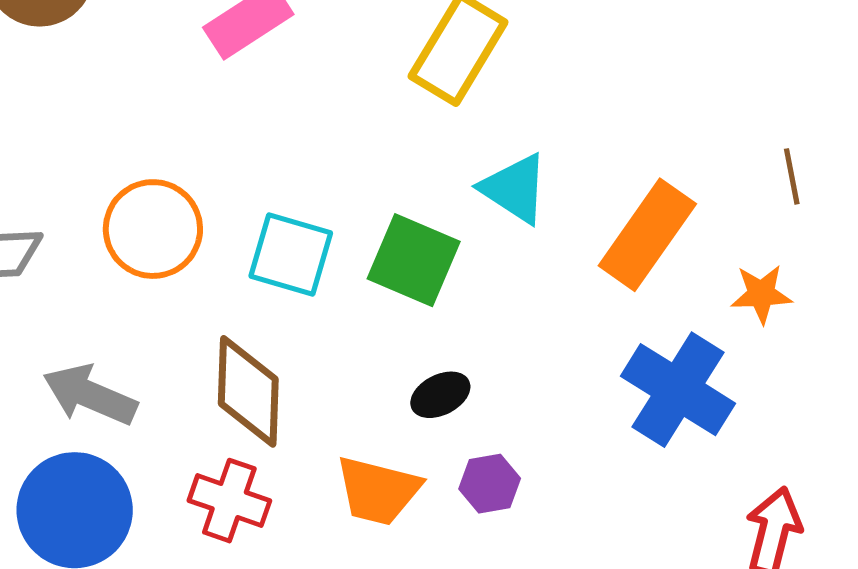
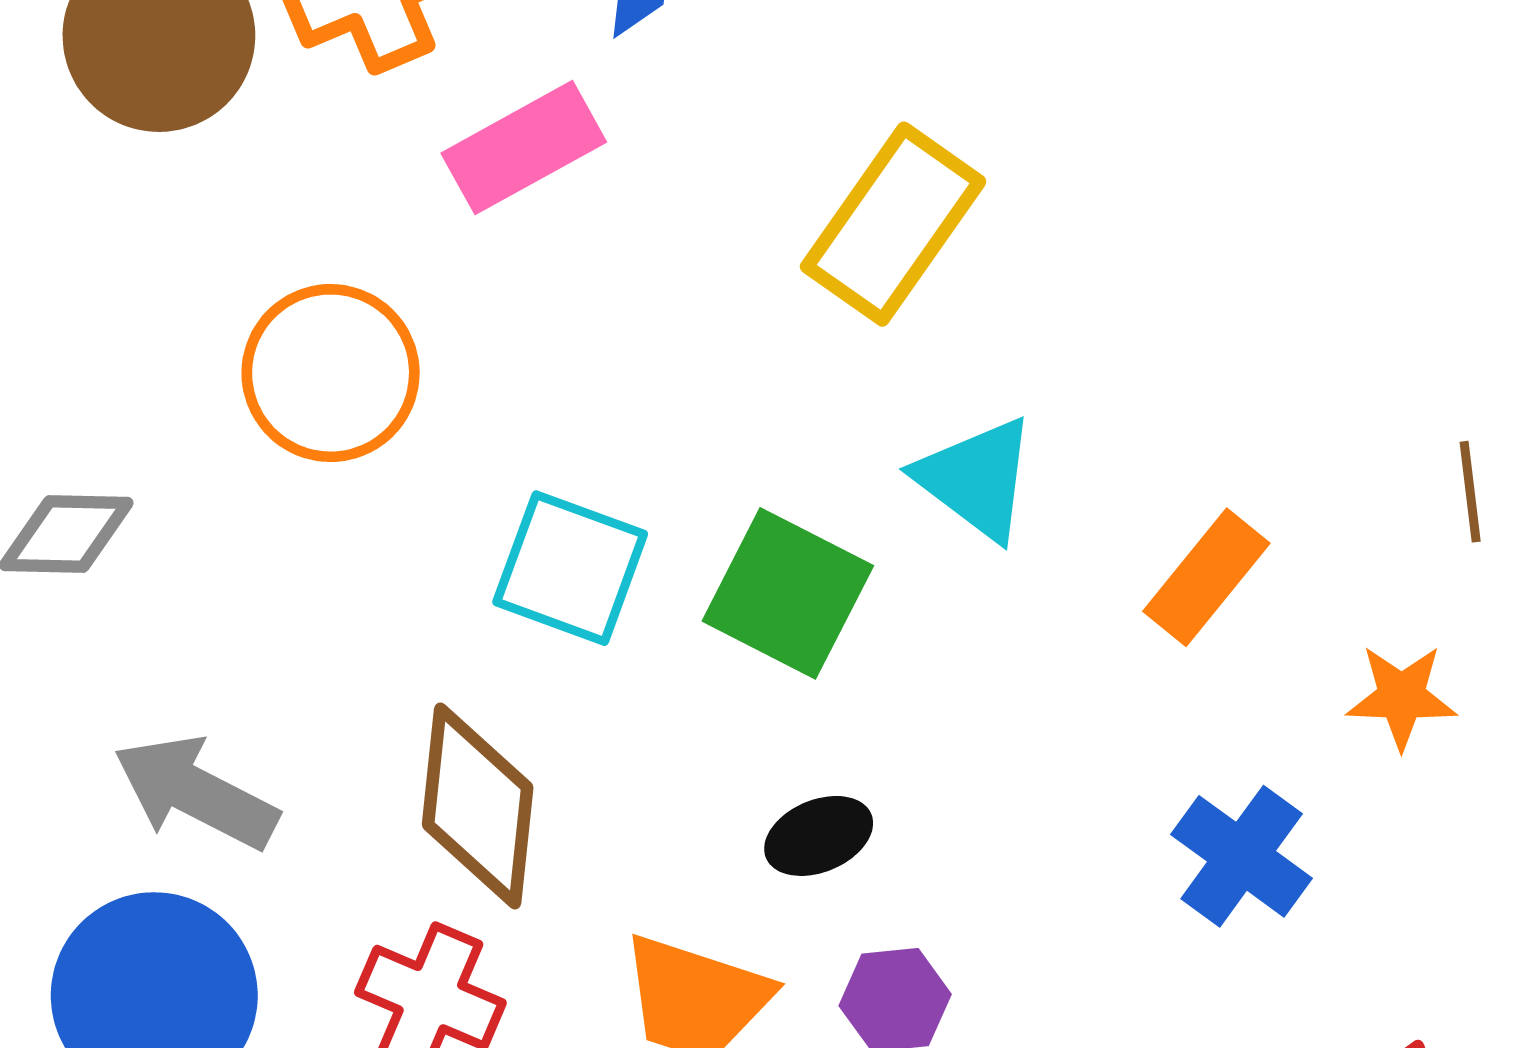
orange circle: (153, 229) -> (331, 373), moved
orange rectangle: (647, 235) -> (1206, 577), size x0.7
blue cross: (678, 390) -> (1242, 856), size x0.7

